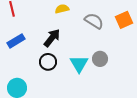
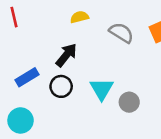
blue rectangle: (16, 41) -> (27, 77), moved
gray circle: (100, 59) -> (129, 102), moved

